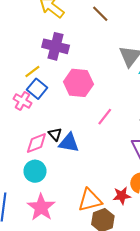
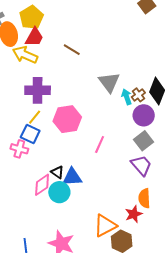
yellow line: (32, 71) -> (35, 117), moved
cyan circle: (35, 171) -> (59, 192), moved

